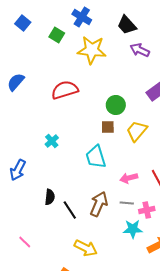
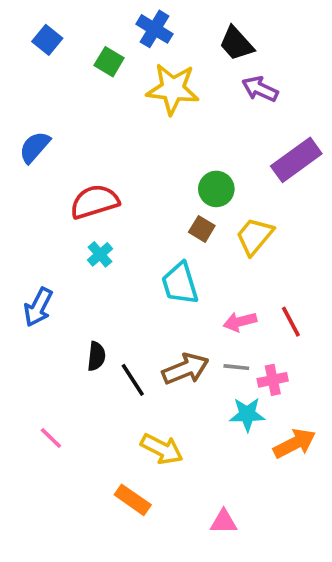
red semicircle: (65, 90) -> (95, 202), moved
brown square: (108, 127) -> (202, 229), turned 32
brown arrow: (99, 204) -> (185, 369), turned 45

